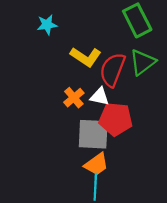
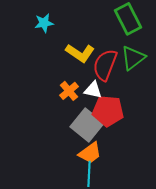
gray square: (93, 134) -> (87, 125), turned 36

